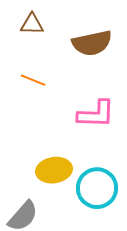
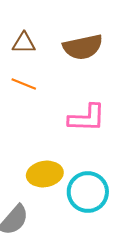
brown triangle: (32, 24) -> (24, 43), moved

